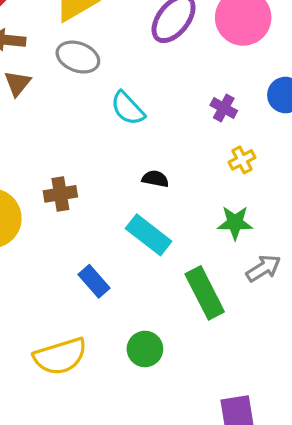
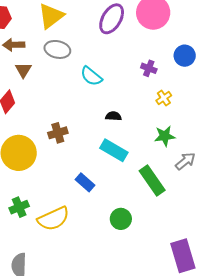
yellow semicircle: (60, 356) -> (53, 219), moved

